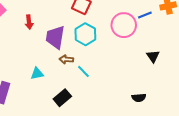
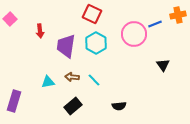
brown arrow: (66, 59) -> (72, 77), moved
black semicircle: (139, 98) -> (119, 106), moved

